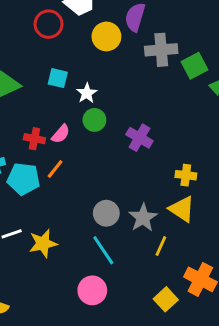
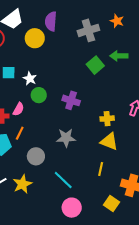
gray cross: (161, 50) -> (88, 30), moved
green square: (195, 66) -> (95, 65), moved
gray circle: (106, 213) -> (36, 156), moved
gray star: (143, 218) -> (66, 138), moved, turned -30
pink circle: (92, 290) -> (72, 208), moved

